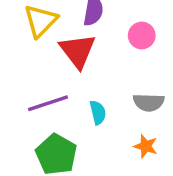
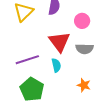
red triangle: (78, 51) -> (59, 42), moved
gray semicircle: (149, 102) -> (84, 49), moved

